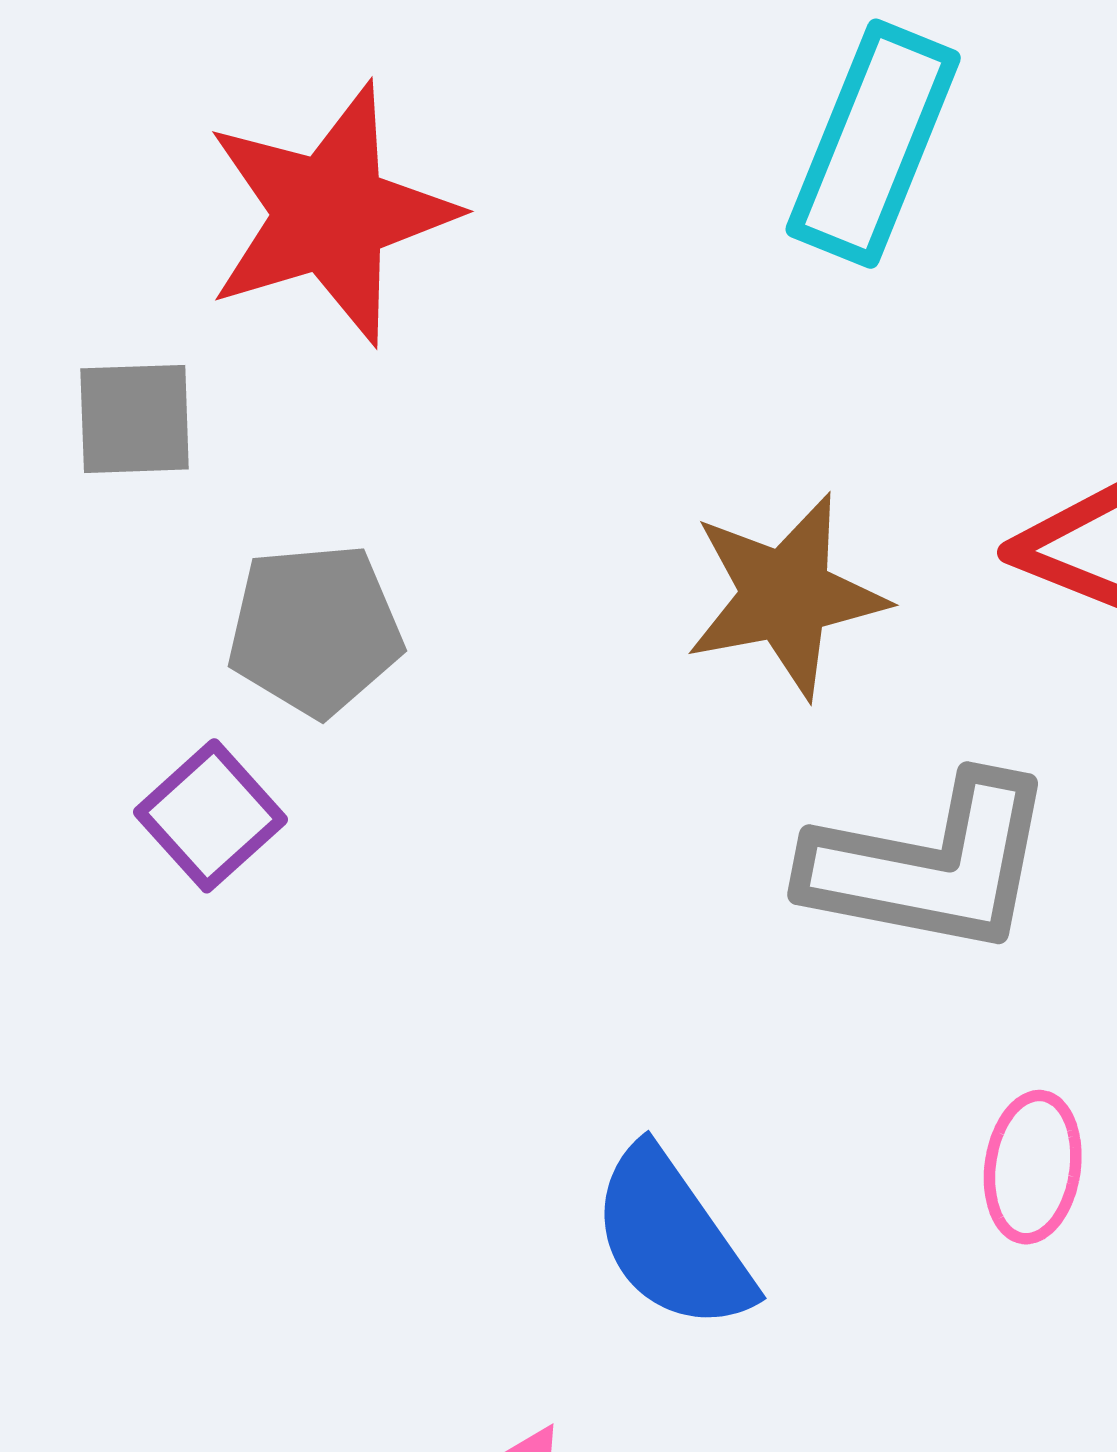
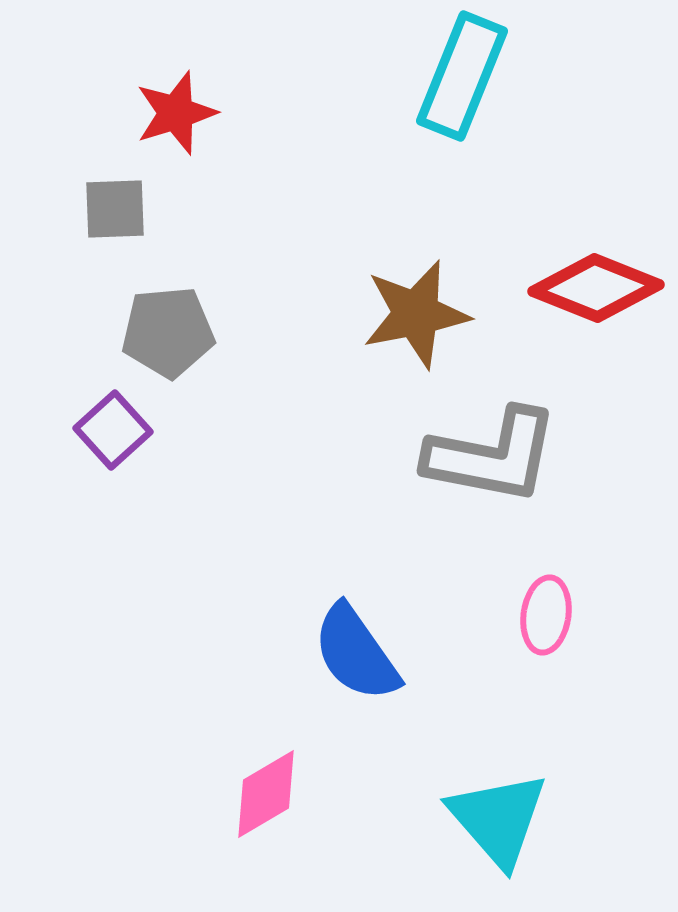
red star: (330, 214) -> (176, 113), size x0.6
gray square: (135, 419) -> (115, 209), moved

